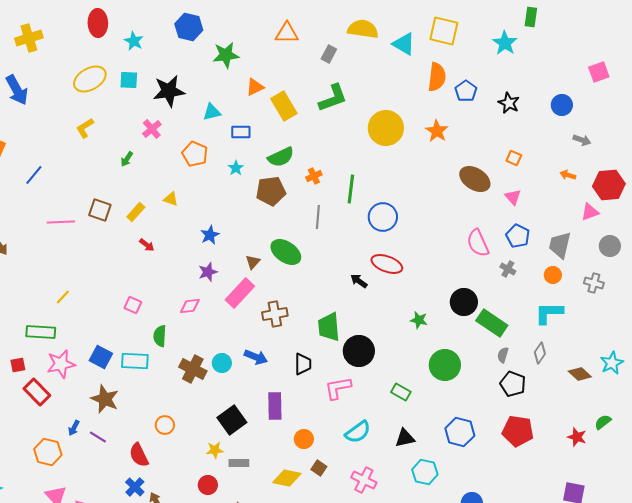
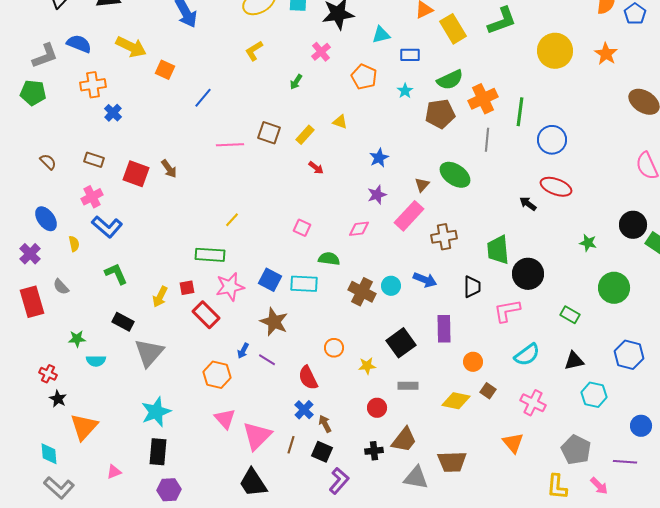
orange cross: (314, 176) -> (483, 99), size x1.8
green semicircle: (160, 336) -> (329, 259), turned 95
yellow star: (215, 450) -> (367, 366), moved

